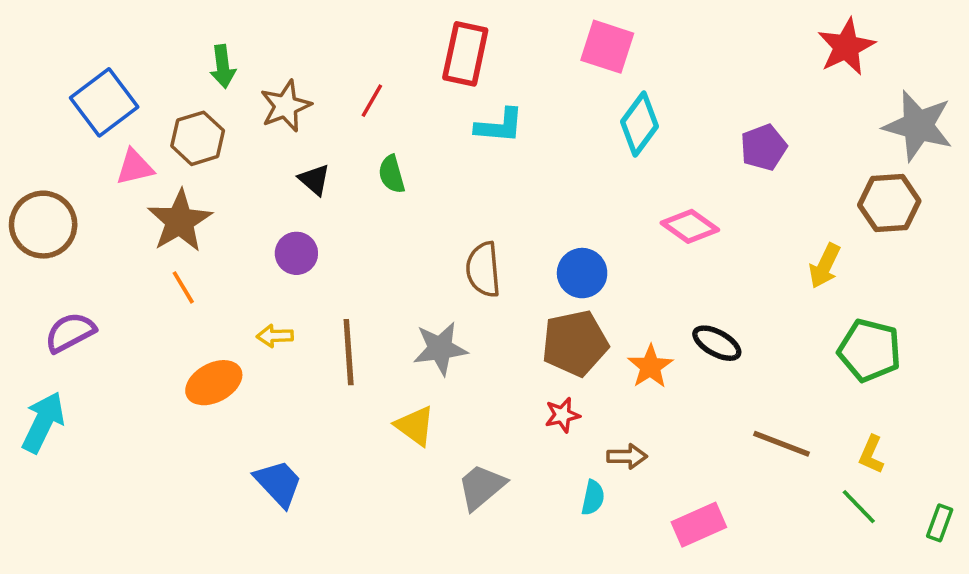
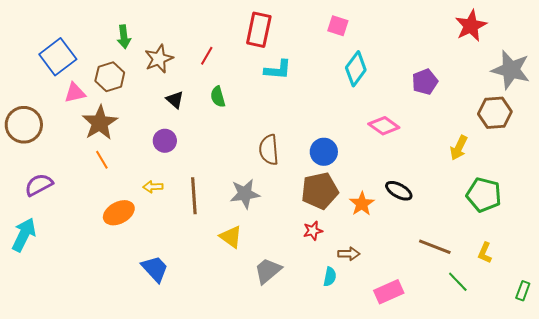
pink square: (607, 47) -> (338, 26), size x0.7
green line: (859, 507) -> (458, 282), moved

